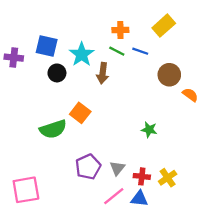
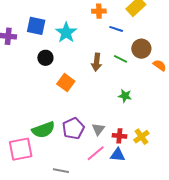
green line: (117, 51) -> (120, 59), moved
black circle: (57, 73) -> (45, 58), moved
brown arrow: (103, 73) -> (97, 62), moved
green semicircle: (53, 129) -> (43, 130), moved

